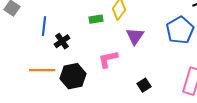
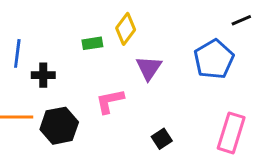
black cross: (62, 41) -> (43, 75), turned 35

